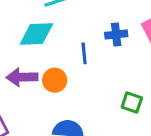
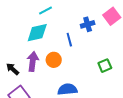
purple arrow: (22, 77) -> (33, 61), turned 108
green square: (132, 102) -> (105, 66), turned -32

